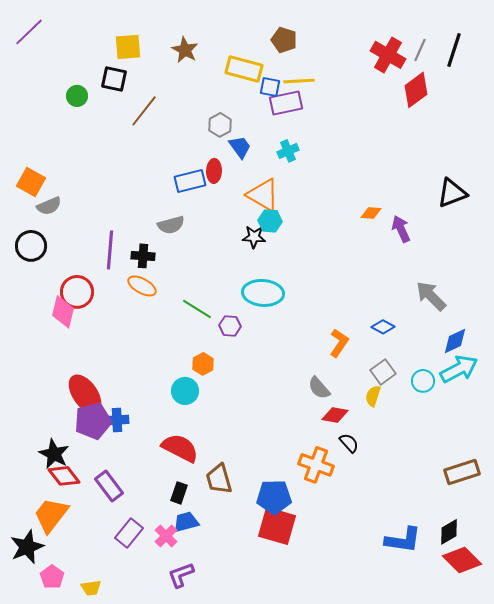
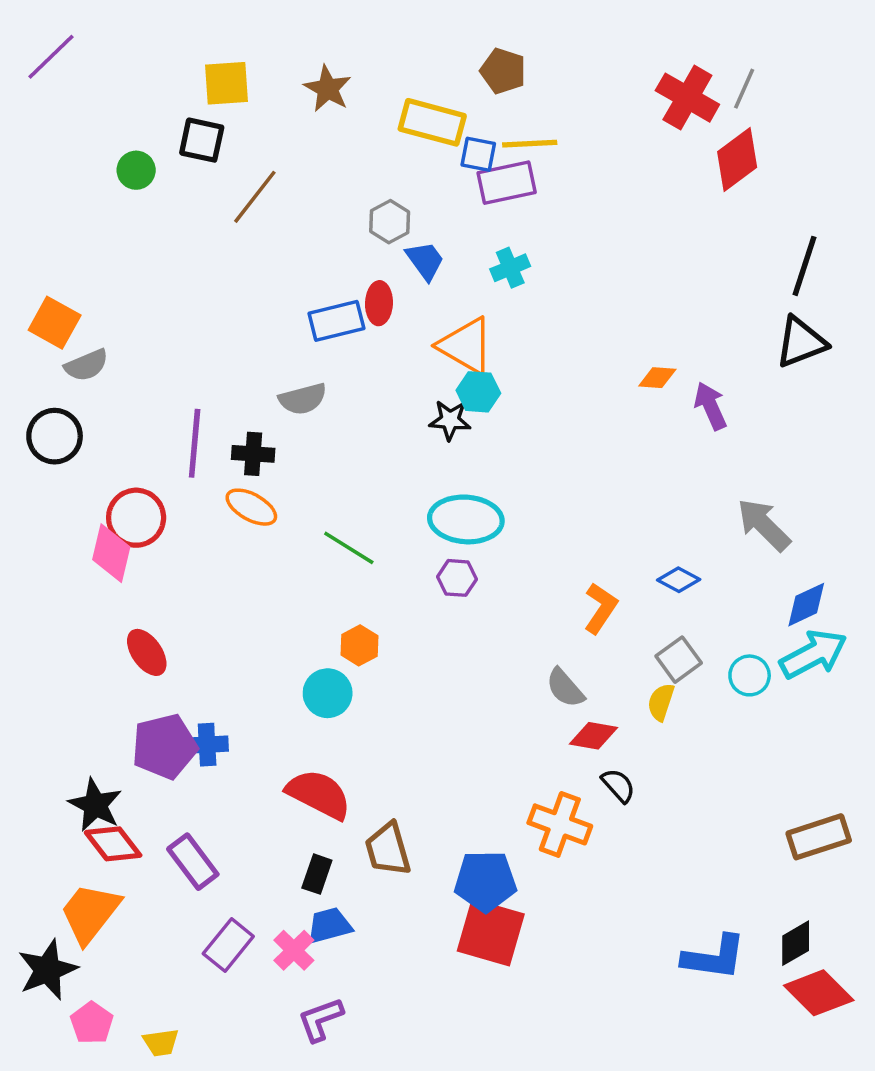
black line: (454, 50) -> (804, 266), moved
purple hexagon: (230, 326) -> (457, 578), moved
red ellipse: (85, 394) -> (147, 652), moved, size x0.7

